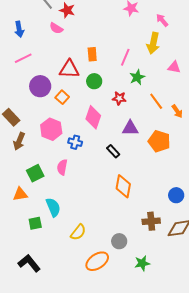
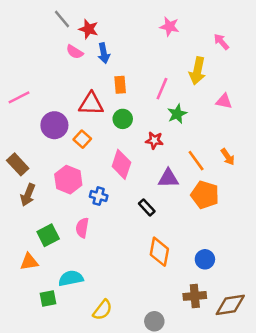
pink arrow: (162, 20) -> (221, 42), moved
blue arrow: (19, 29) -> (104, 53), moved
pink line: (23, 58) -> (19, 97), moved
orange line: (156, 101) -> (196, 161), moved
blue circle: (176, 195) -> (205, 259), moved
cyan semicircle: (53, 207) -> (71, 278), turned -78

